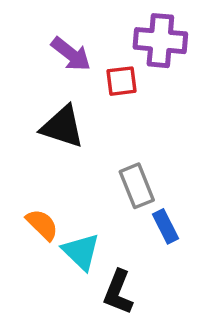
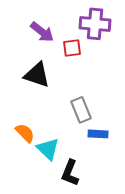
blue rectangle: (165, 226) -> (98, 134), turned -60

